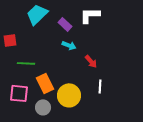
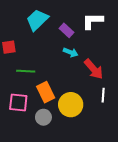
red arrow: (91, 61) -> (94, 69), size x1.5

